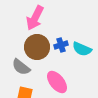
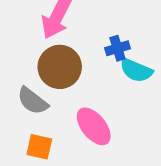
blue cross: (61, 45) -> (117, 48), moved

